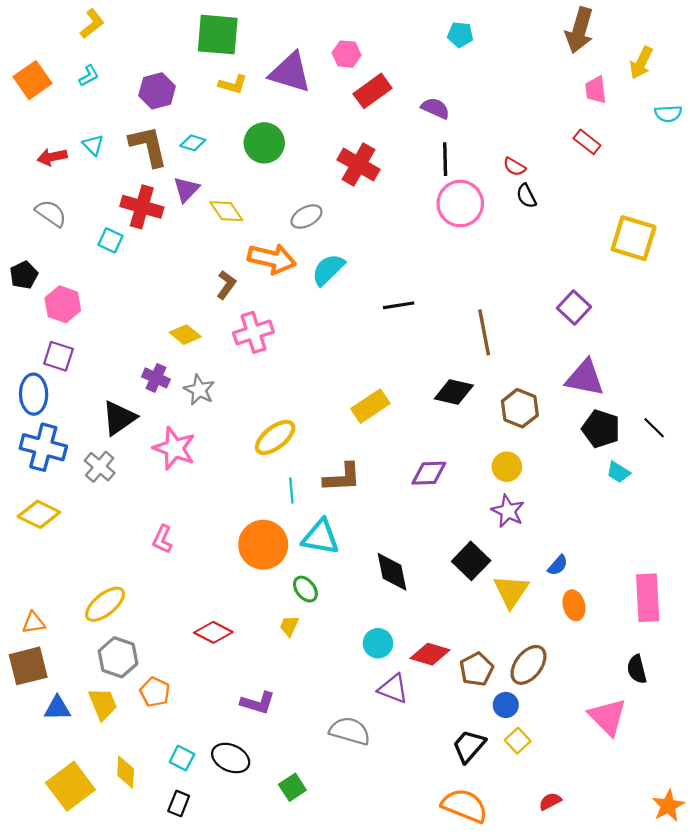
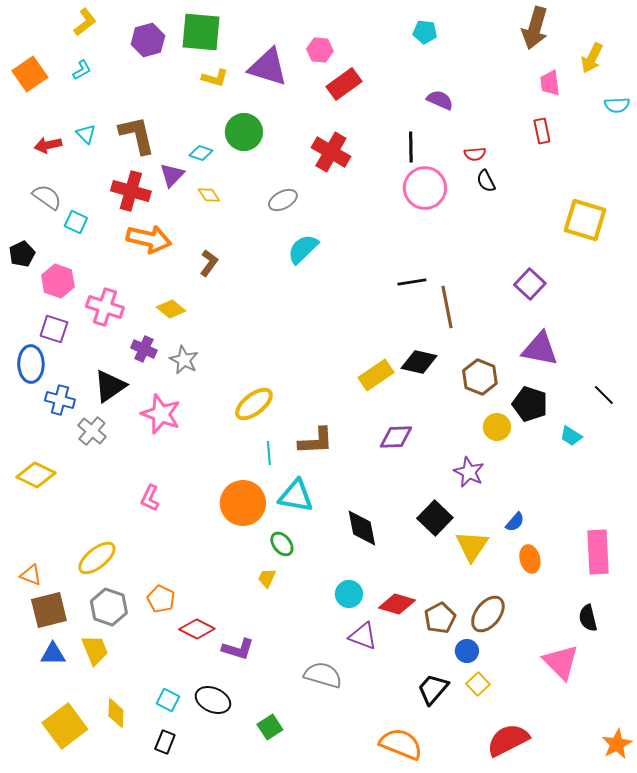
purple hexagon: (157, 91) -> (148, 40), moved
purple semicircle: (435, 108) -> (440, 100), moved
red rectangle: (587, 142) -> (542, 131), turned 40
cyan diamond: (193, 143) -> (201, 153), moved
red semicircle: (514, 167) -> (475, 154), turned -35
yellow diamond: (226, 211) -> (209, 195), size x0.7
cyan square: (110, 240) -> (76, 222), moved
orange arrow: (272, 259) -> (149, 239), moved
black line: (399, 305) -> (412, 282), moved
pink cross: (253, 332) -> (105, 307), moved, turned 36
yellow rectangle: (370, 406) -> (376, 375), moved
black pentagon: (601, 429) -> (530, 404), moved
blue cross: (43, 447) -> (60, 400), moved, size x0.7
yellow circle: (507, 467) -> (497, 427), moved
orange triangle: (34, 623) -> (31, 575), turned 30
red diamond: (213, 632) -> (197, 629), moved
brown square: (28, 666) -> (49, 610), moved
orange pentagon: (155, 692) -> (161, 599), moved
red semicircle: (550, 801) -> (508, 740), size x2.0
orange semicircle: (465, 806) -> (401, 744), moved

